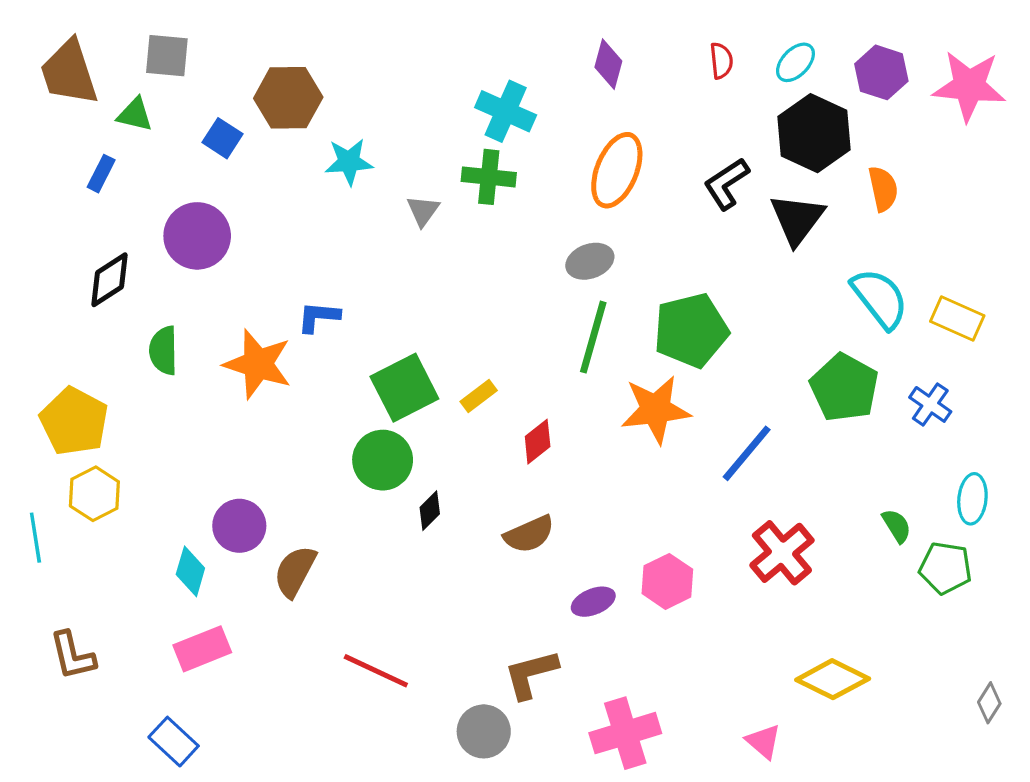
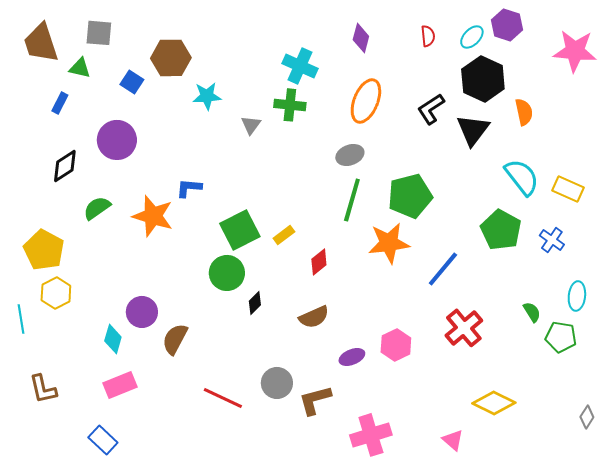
purple hexagon: (881, 72) -> (507, 25), moved
green semicircle: (163, 351) -> (97, 208), turned 56
gray circle: (484, 731) -> (277, 383), moved

